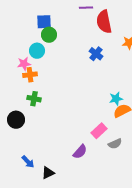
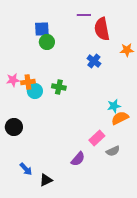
cyan circle: (37, 51) -> (35, 91), moved
pink star: (24, 64) -> (13, 80), moved
green cross: (34, 99) -> (59, 87), moved

